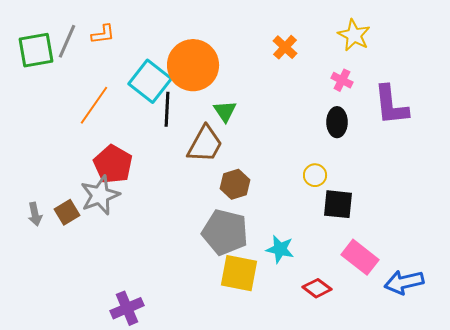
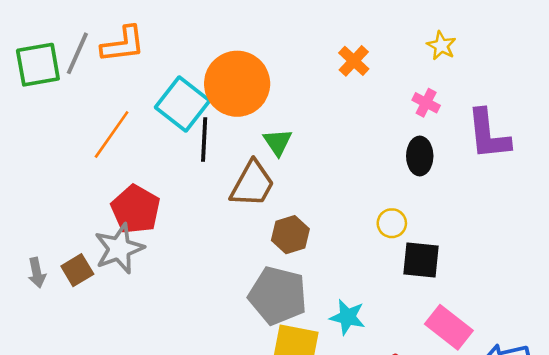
orange L-shape: (103, 34) -> (123, 44), size x1.5
yellow star: (354, 35) -> (441, 46), size x0.7

